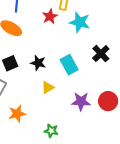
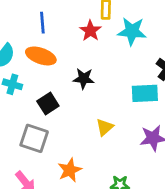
black star: (38, 63) -> (84, 79), moved
cyan rectangle: (69, 65) -> (145, 93), moved, turned -54

